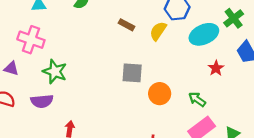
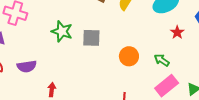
green star: (55, 72) -> (62, 31), moved
gray square: (132, 73) -> (91, 38), moved

